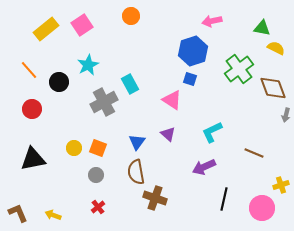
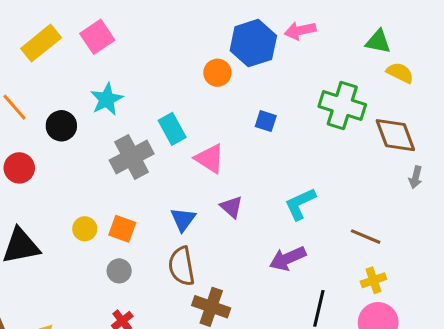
orange circle: (131, 16) -> (217, 73), moved
blue hexagon: (193, 51) -> (253, 43), moved
green cross: (239, 69) -> (342, 105), turned -36
pink triangle: (172, 100) -> (210, 159), moved
yellow cross: (281, 185) -> (373, 280), moved

